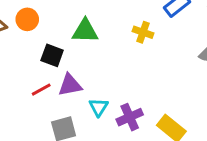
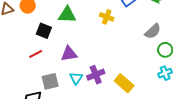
purple triangle: (70, 85) -> (69, 54), moved
cyan triangle: (99, 107) -> (76, 78), moved

